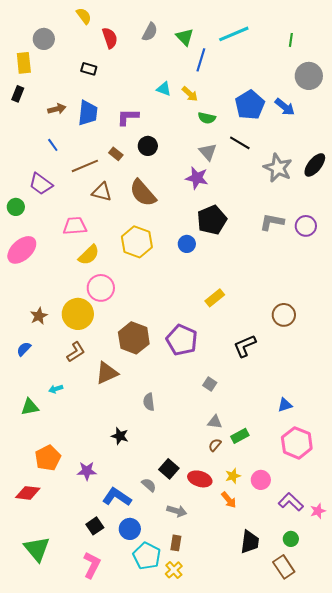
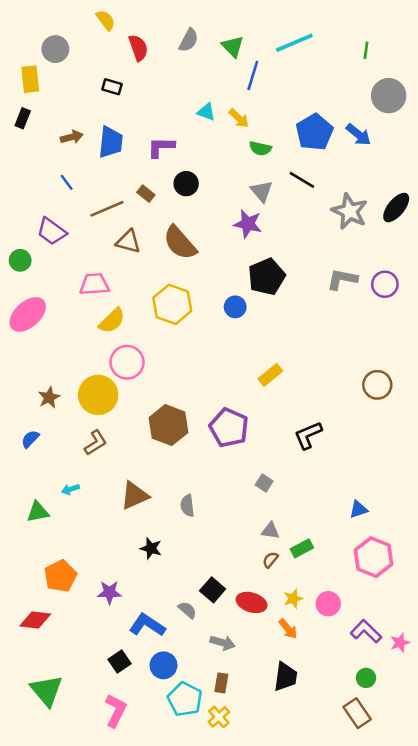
brown circle: (284, 315) -> (377, 385), moved
brown triangle: (107, 373) -> (135, 496), moved
black trapezoid: (250, 542) -> (285, 677), moved

